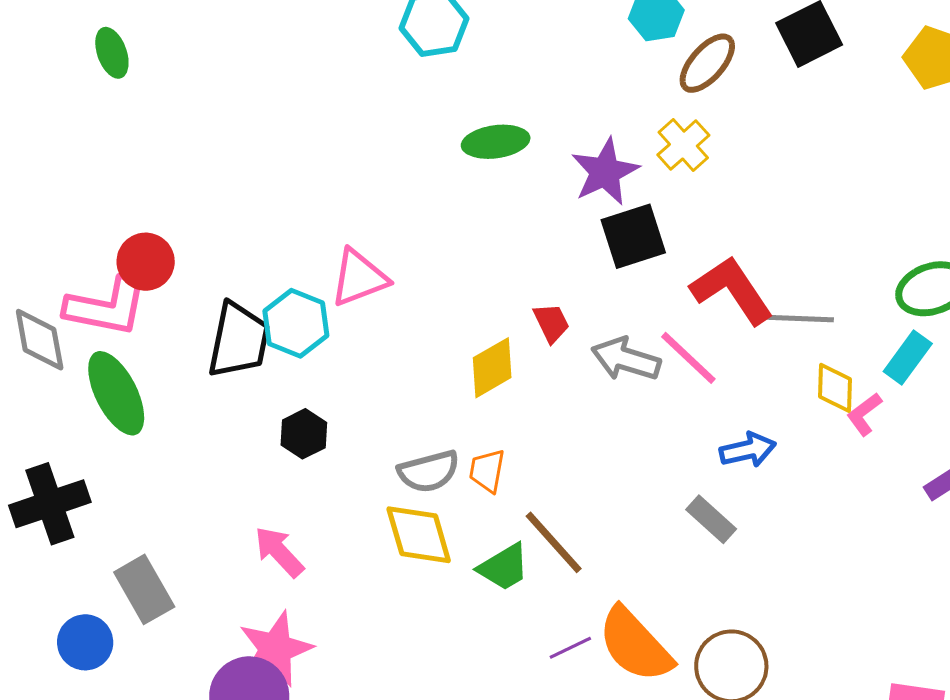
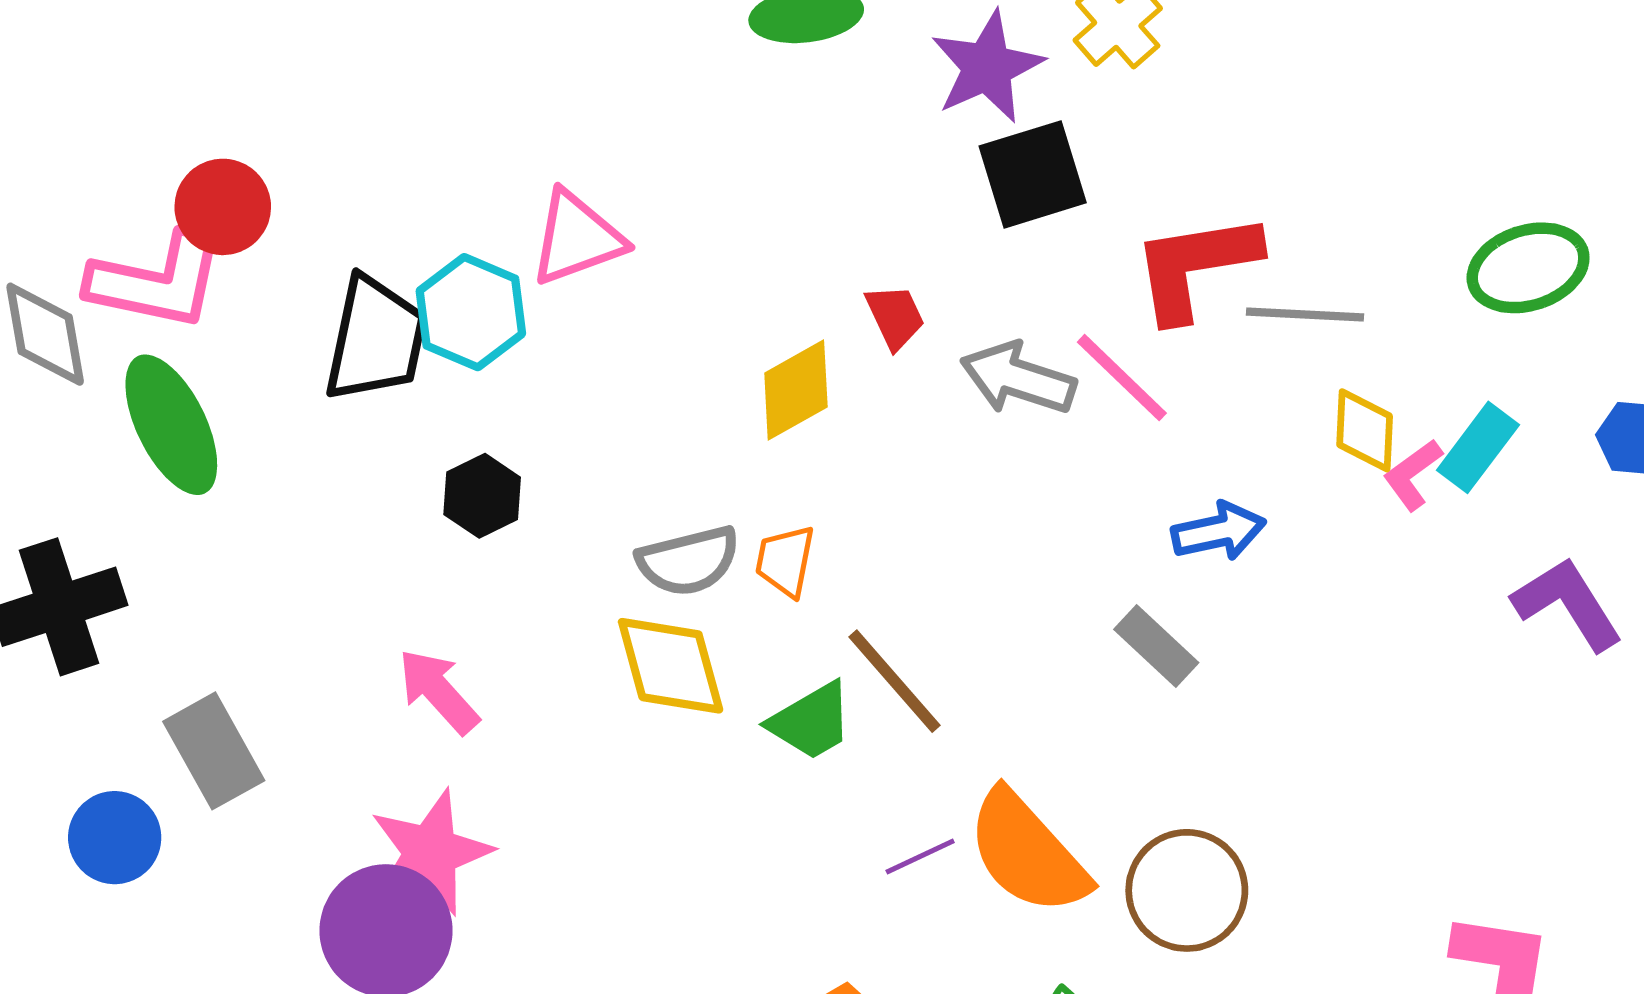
red L-shape: (732, 290) -> (1196, 266), turned -66
cyan rectangle: (908, 358) -> (1478, 447), moved

